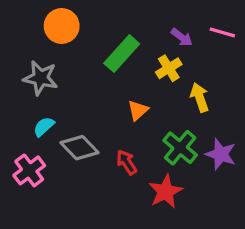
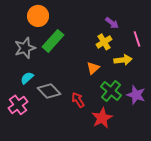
pink line: (222, 32) -> (137, 39), moved, turned 56
green rectangle: (122, 54) -> (53, 41), moved
gray star: (41, 78) -> (25, 48), turned -30
yellow arrow: (200, 97) -> (123, 60), turned 102
orange triangle: (138, 110) -> (93, 68), moved

